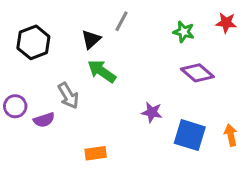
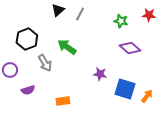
black triangle: (91, 39) -> (58, 10), moved
black hexagon: (33, 42) -> (27, 39), moved
purple semicircle: (44, 120) -> (28, 90), moved
orange arrow: (231, 135) -> (147, 96), moved, turned 48

